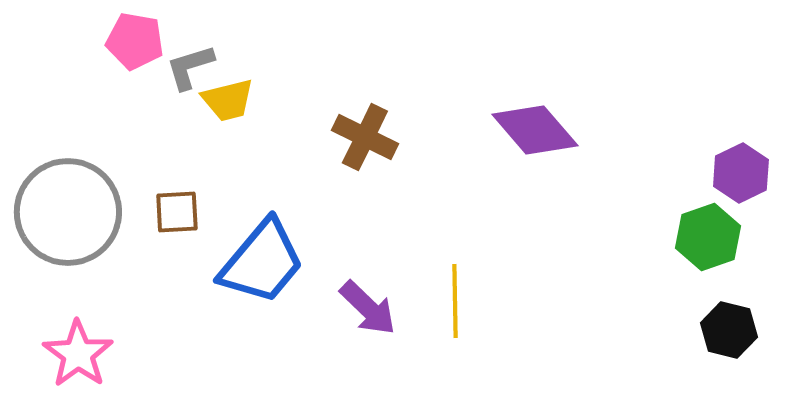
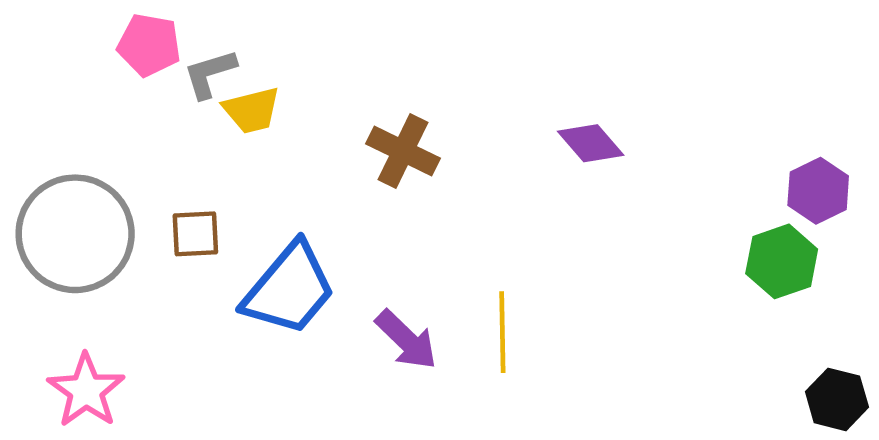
purple diamond: (535, 130) -> (591, 143), size x0.7
black hexagon: (729, 330) -> (837, 399), moved

